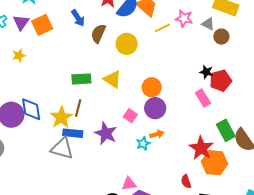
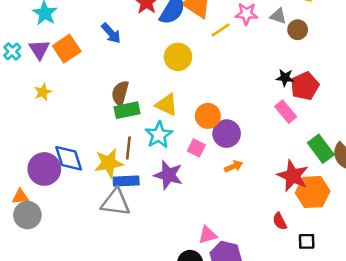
brown semicircle: (98, 34) -> (120, 93), moved
orange circle: (152, 87) -> (208, 116), moved
yellow star: (61, 117) -> (109, 163), turned 30
cyan star: (143, 143) -> (159, 135), moved, size x1.5

